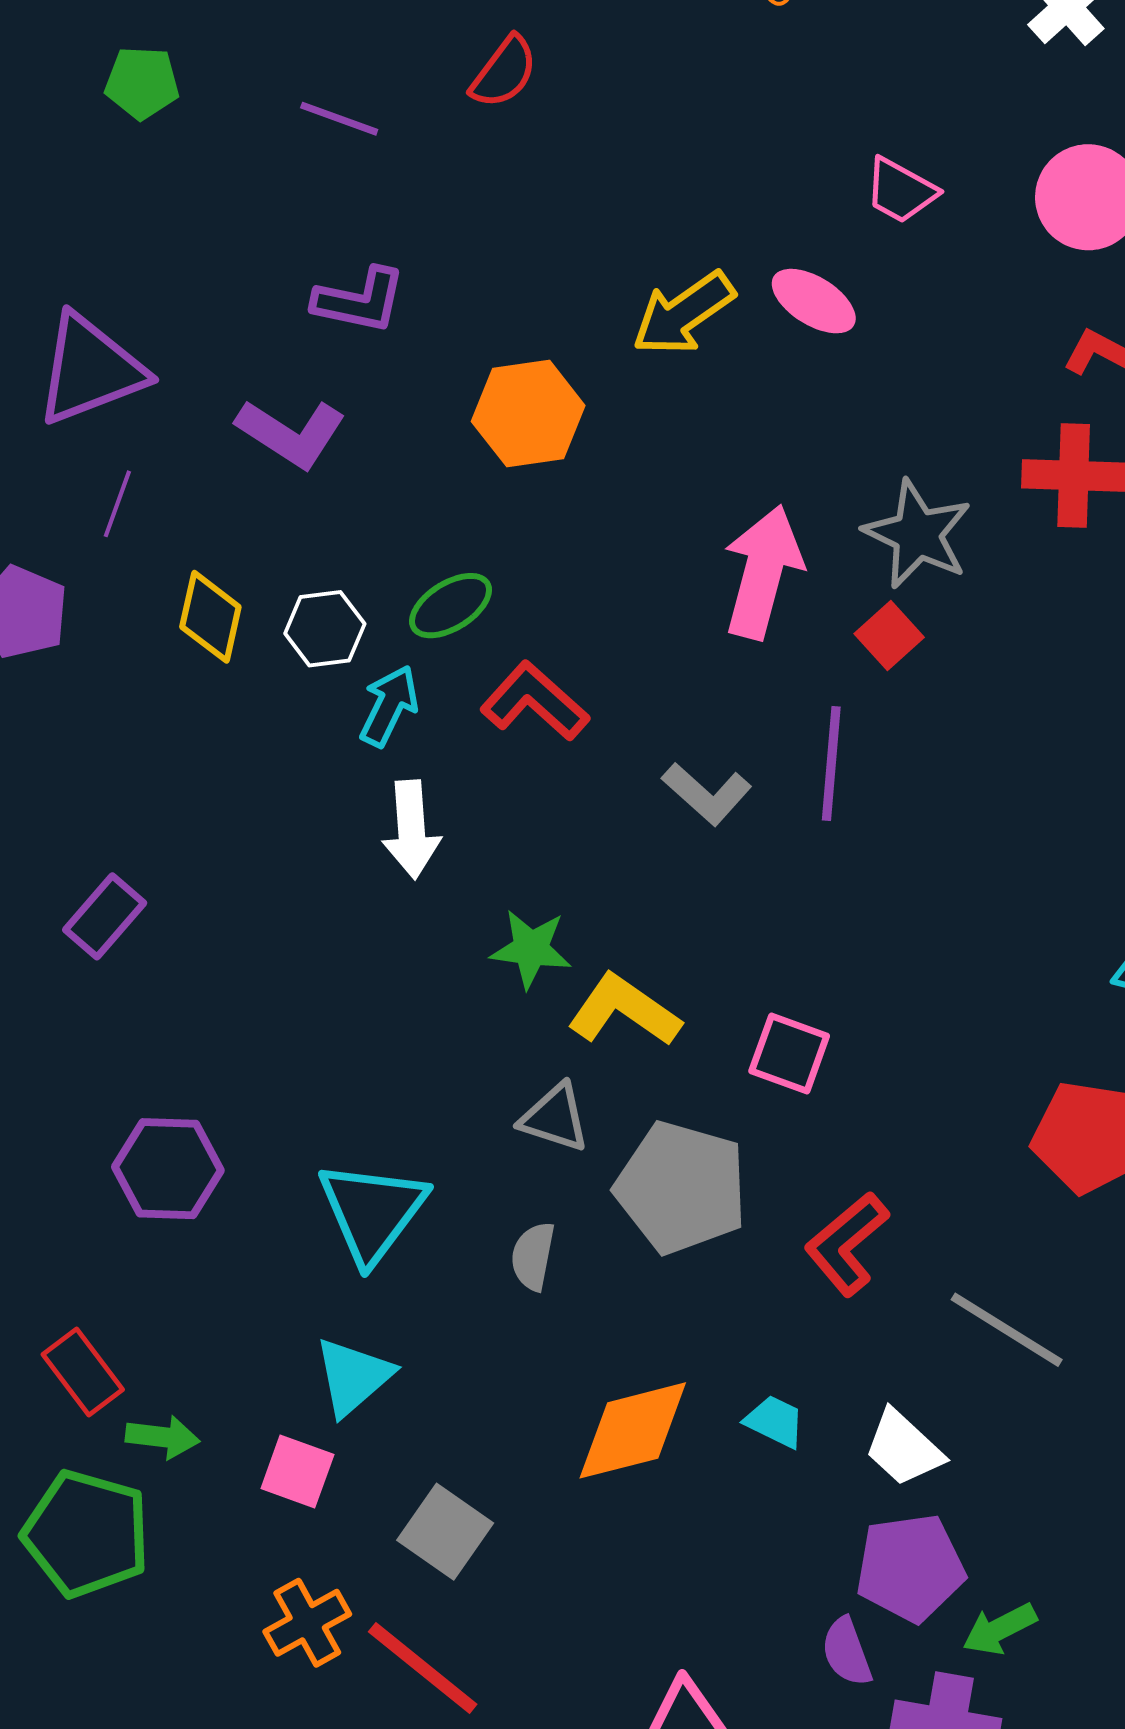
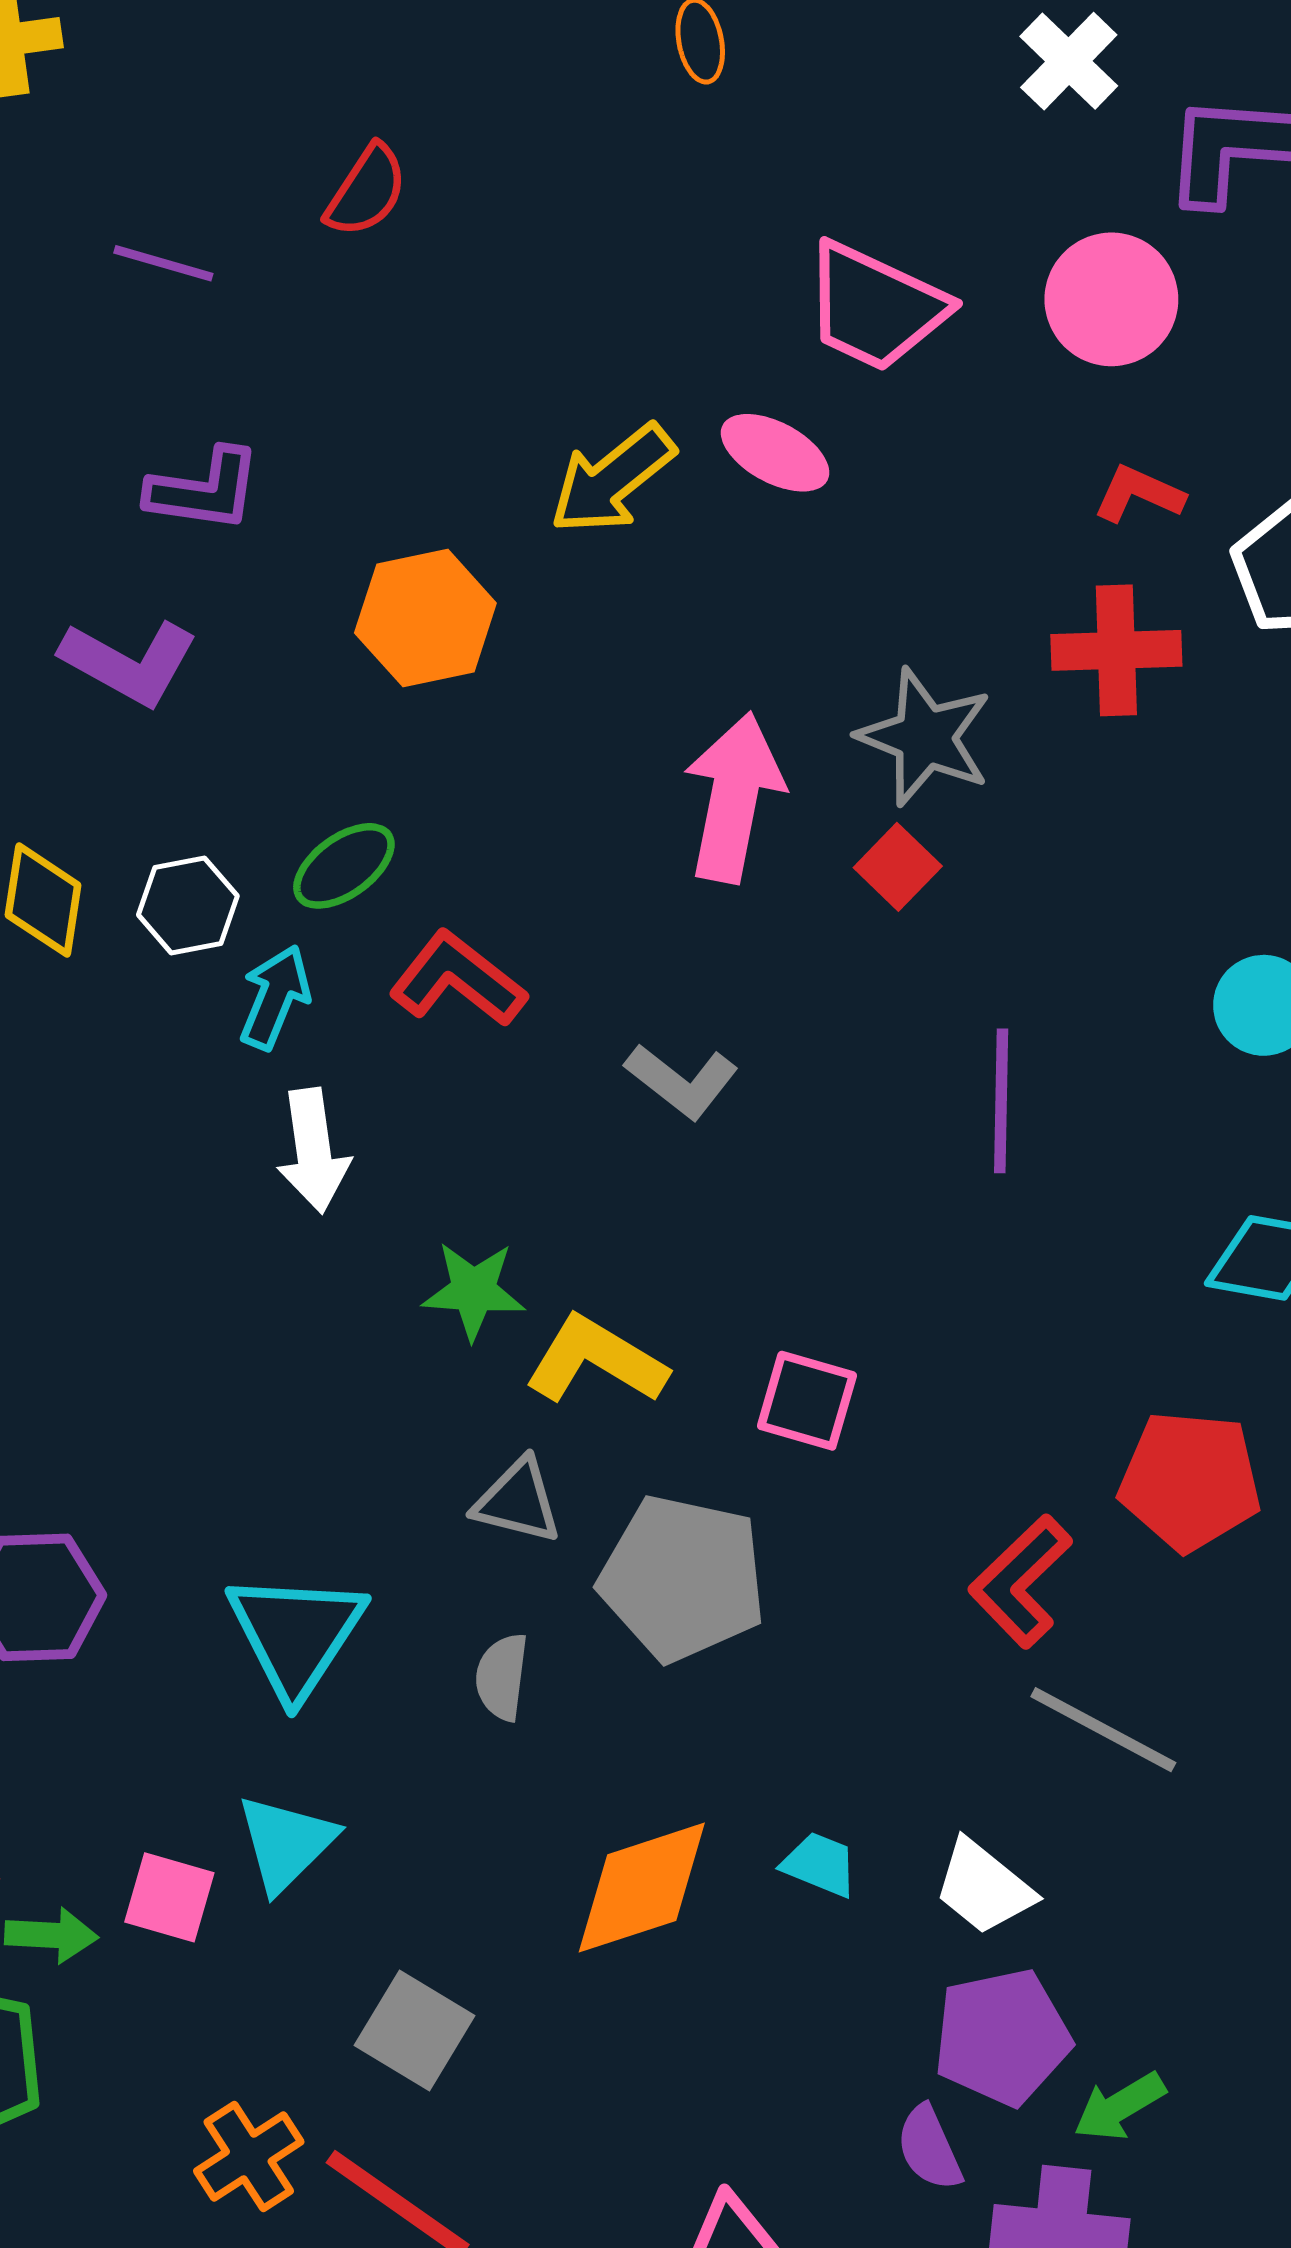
pink trapezoid: (901, 191) -> (875, 307), size x1.6
purple line: (831, 763) -> (1001, 1101), moved
red L-shape: (847, 1244) -> (1021, 1581), moved
pink square: (297, 1471) -> (169, 1897), moved

